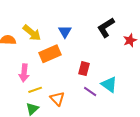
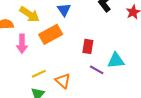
pink arrow: (24, 73) -> (22, 44), moved
cyan triangle: (109, 84) -> (116, 61), turned -36

